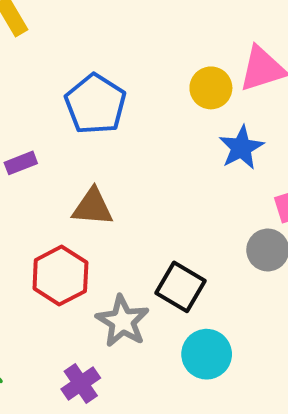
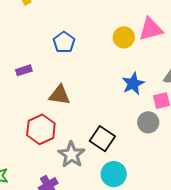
blue pentagon: (95, 104) -> (64, 42), size x0.7
blue star: (241, 148) -> (133, 84), moved

